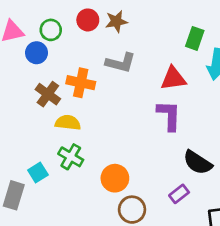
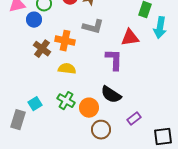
purple L-shape: (169, 115) -> (114, 60), moved
yellow semicircle: (68, 123) -> (67, 69), moved
green cross: (71, 157) -> (66, 101), moved
black semicircle: (198, 163) -> (111, 95), moved

